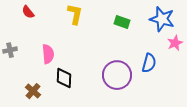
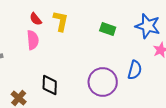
red semicircle: (28, 12) -> (36, 19), moved
pink semicircle: (48, 54) -> (33, 40), moved

